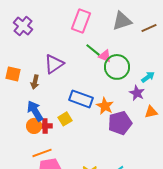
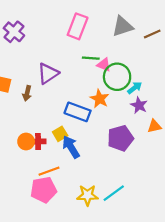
green line: (93, 50) -> (91, 58), turned -35
cyan arrow: (148, 77) -> (135, 88), moved
orange star: (105, 106) -> (100, 99), moved
blue arrow: (35, 111) -> (71, 147), moved
orange line: (42, 153) -> (49, 171), moved

